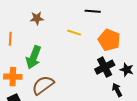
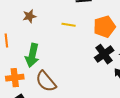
orange pentagon: (109, 40) -> (104, 27), turned -30
brown semicircle: (43, 85) -> (46, 81), turned -85

